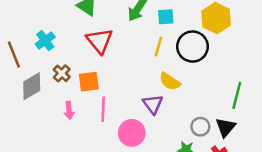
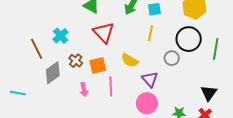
black circle: (193, 47) -> (189, 39), moved
yellow semicircle: (170, 81) -> (130, 60), moved
green line: (237, 95) -> (216, 49), moved
gray circle: (200, 127) -> (172, 58), moved
pink circle: (132, 133) -> (147, 103), moved

